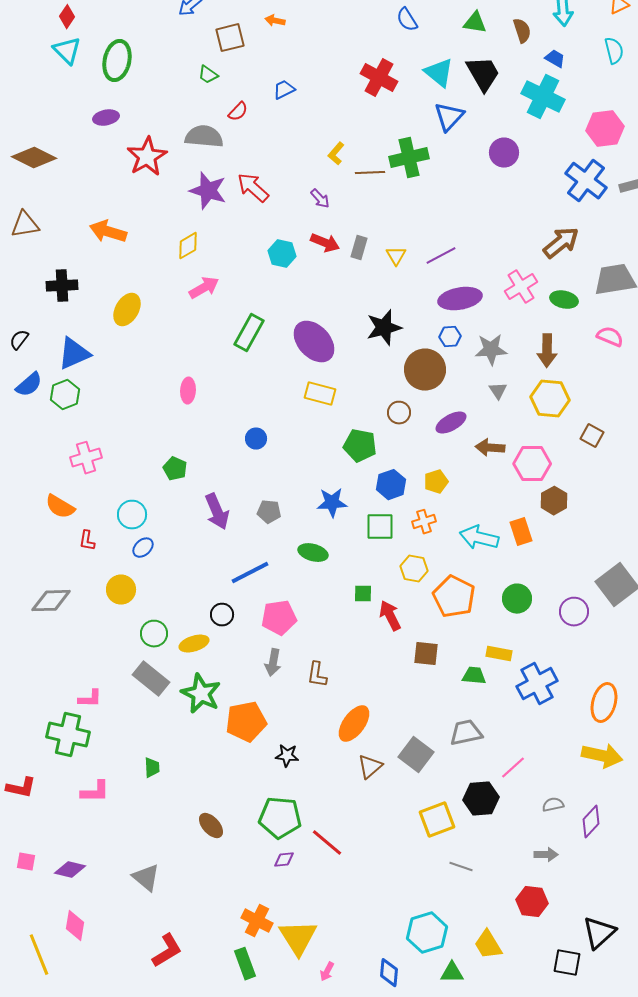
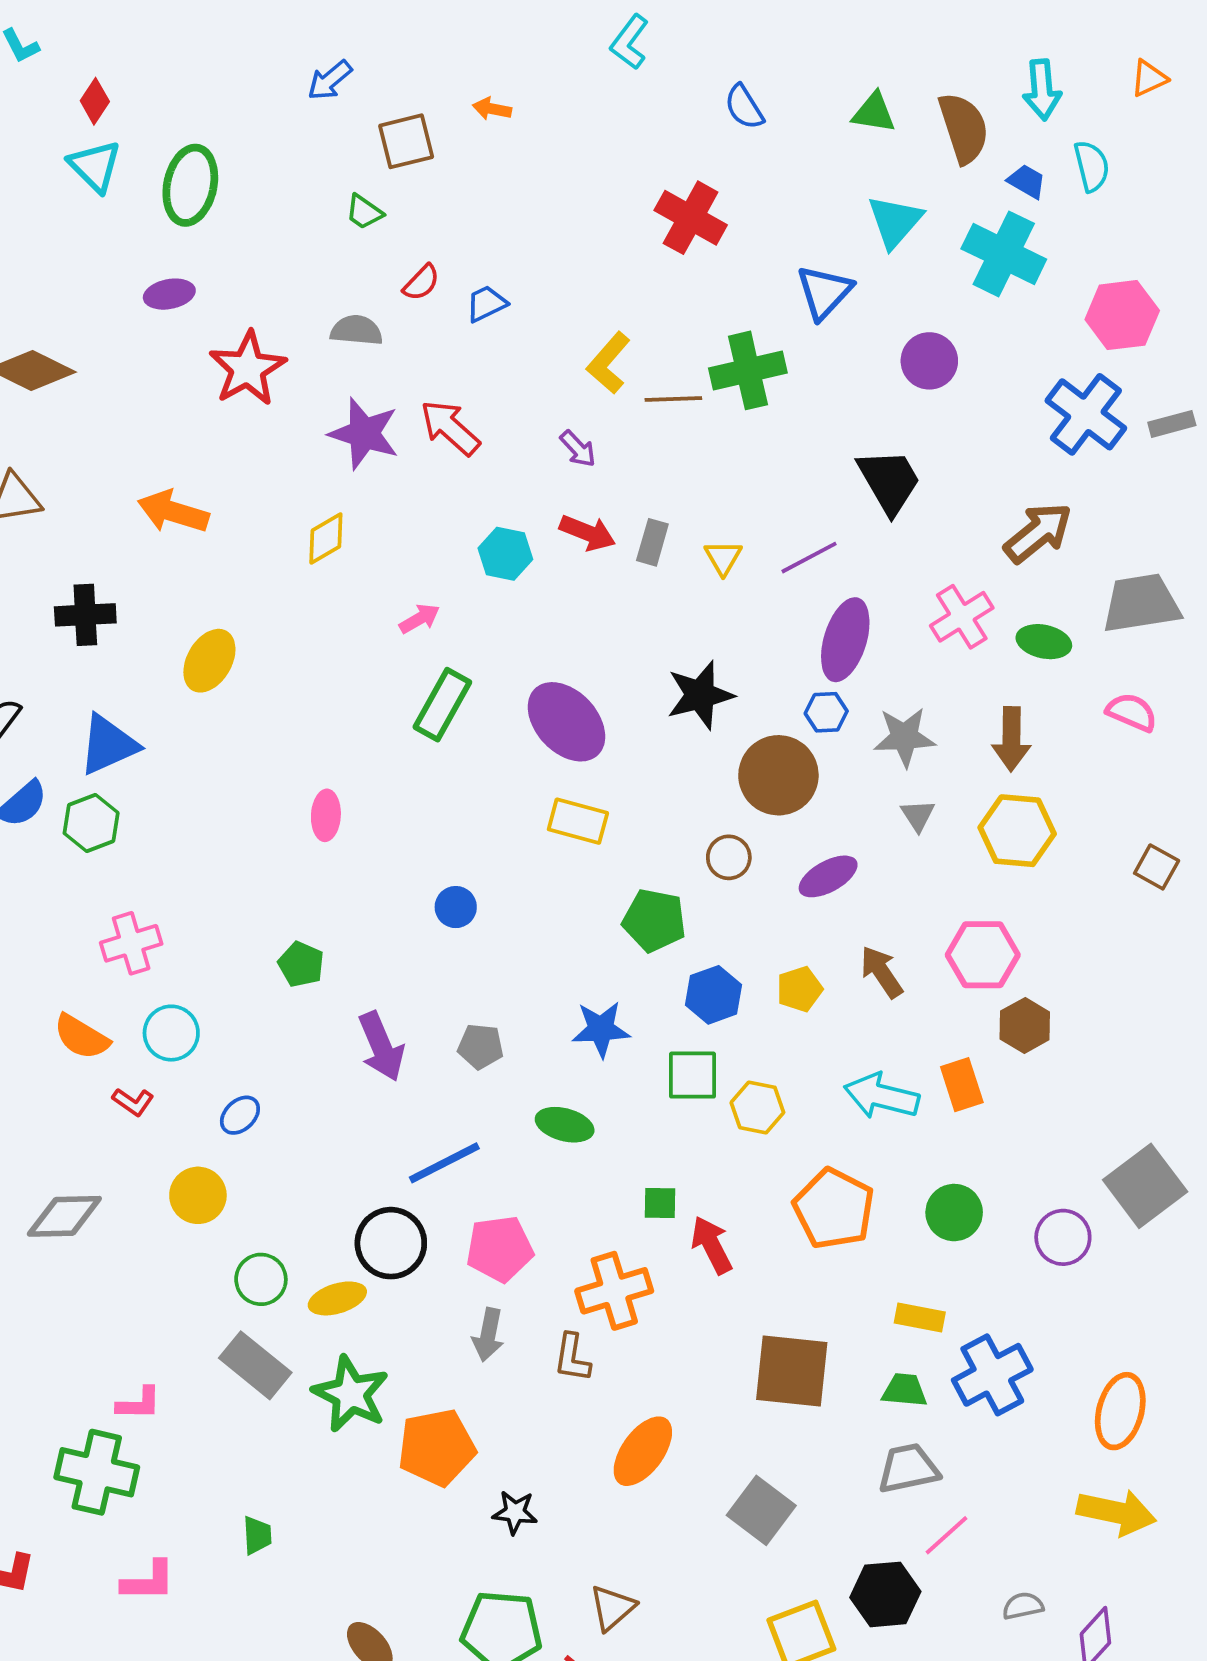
brown semicircle: (522, 31) -> (964, 128), size x1.5
cyan semicircle: (614, 51) -> (1092, 166), moved
cyan triangle: (439, 73) -> (895, 222), moved, turned 32
black trapezoid: (483, 74) -> (889, 481), moved
blue trapezoid: (284, 90) -> (486, 304), moved
gray semicircle: (204, 137) -> (356, 330), size x0.7
yellow L-shape: (336, 154) -> (609, 363), size x1.4
pink arrow: (204, 288) -> (419, 619), moved, size x0.7
purple ellipse: (460, 299) -> (845, 640), turned -63
brown square: (592, 436) -> (1157, 867), moved
brown arrow: (490, 448) -> (882, 972), moved, turned 52
cyan circle: (132, 515) -> (171, 1033), moved
orange cross: (424, 522) -> (614, 1291), moved, size x1.6
red L-shape: (87, 541) -> (133, 1102), turned -65
yellow hexagon: (414, 569) -> (757, 1108), moved
black circle: (222, 615) -> (391, 1243), size x1.6
brown square: (426, 654) -> (792, 1371), moved, size x1.6
green trapezoid: (474, 676) -> (904, 1390), moved
gray trapezoid: (466, 733) -> (908, 1468), moved
brown triangle: (370, 767) -> (612, 1608), moved

